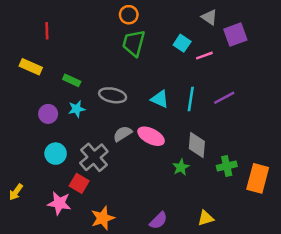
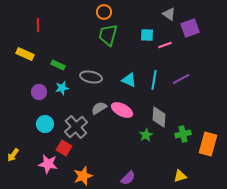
cyan square: (182, 43) -> (147, 35), turned -32
yellow triangle: (206, 218) -> (180, 176), moved

